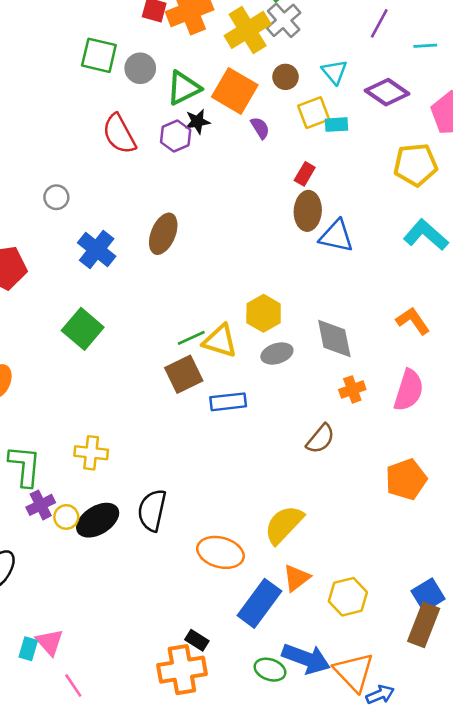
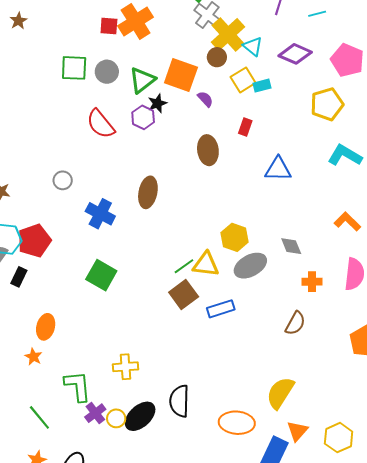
yellow cross: (248, 30) -> (228, 35), moved
brown ellipse: (308, 211) -> (208, 150), moved
gray diamond: (334, 339) -> (291, 246), size x0.7
gray ellipse: (277, 353) -> (250, 266), size x1.4
orange cross: (352, 389) -> (312, 282), turned 30

